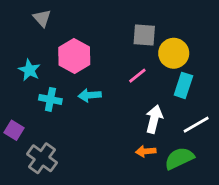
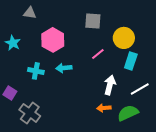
gray triangle: (42, 18) -> (30, 13), turned -40
gray square: (144, 35) -> (93, 21), moved
cyan star: (29, 70) -> (13, 43), moved

